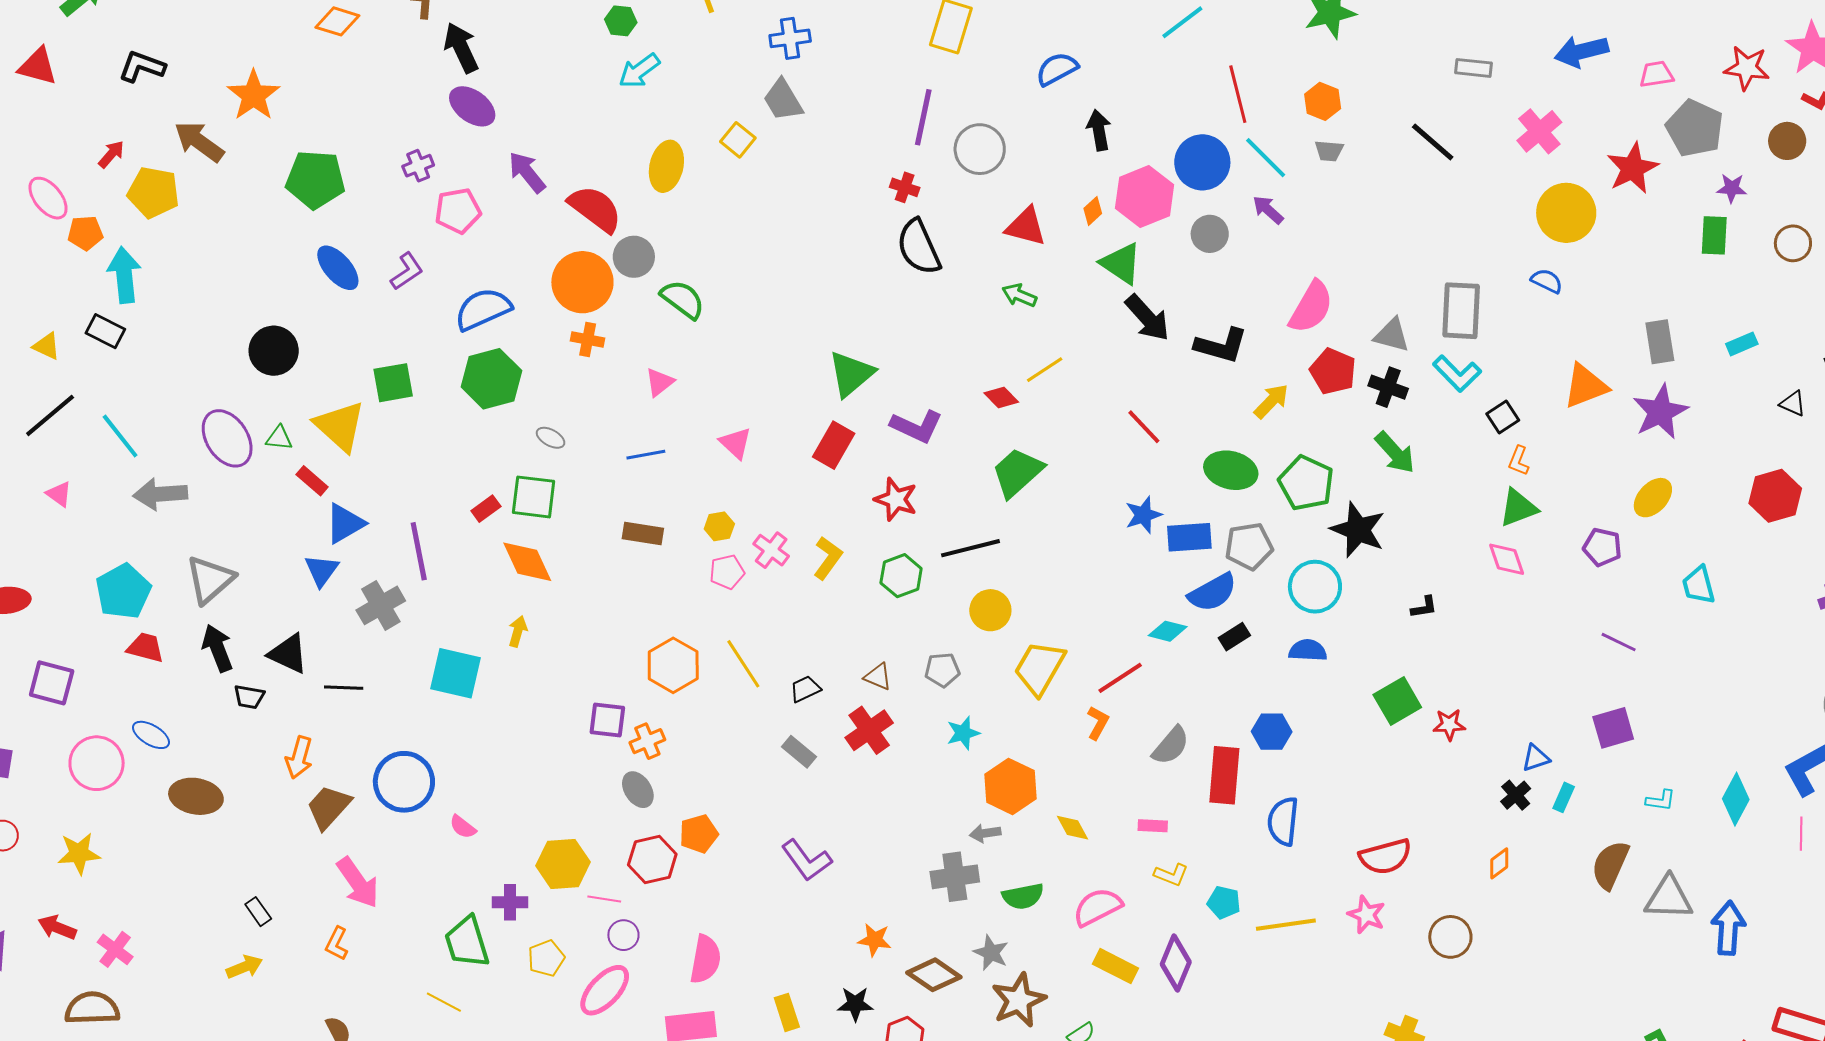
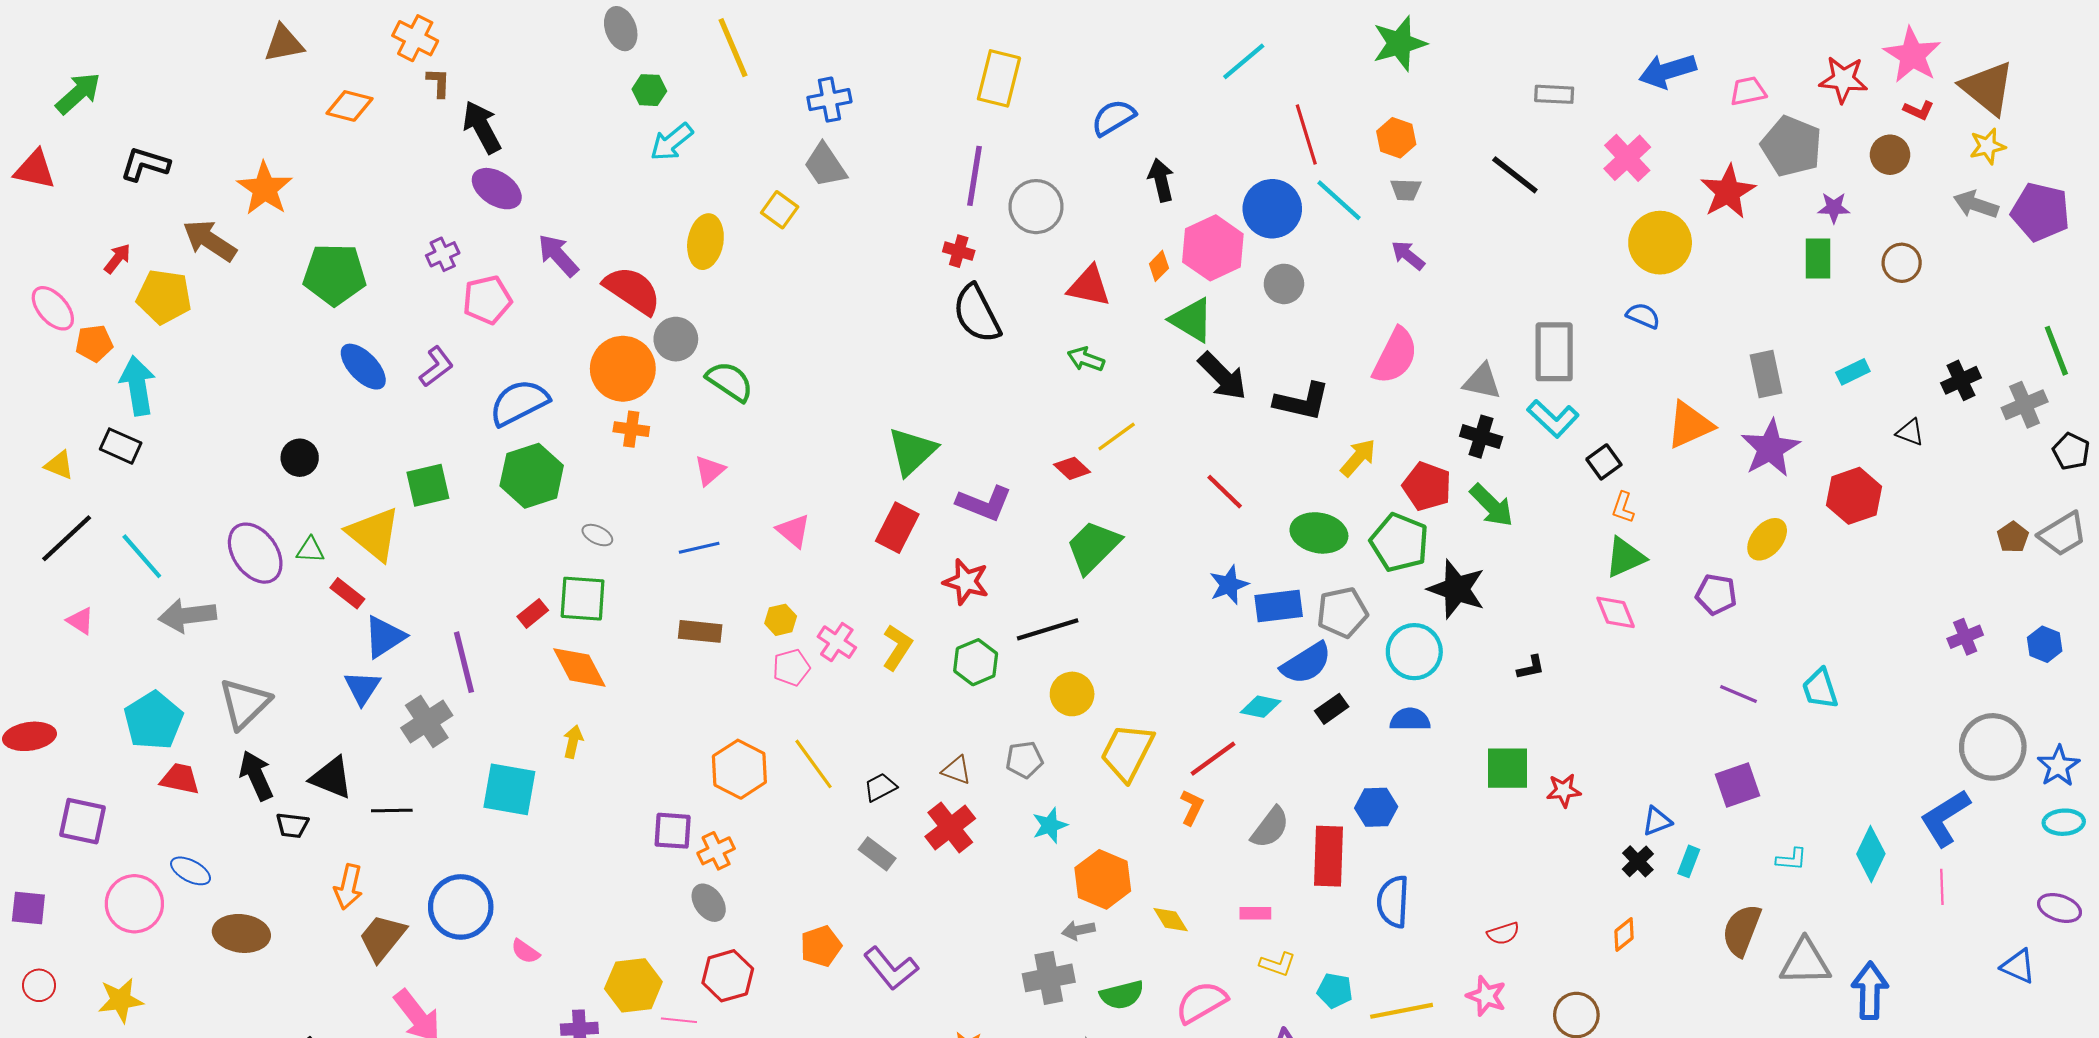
purple arrow: (1268, 210) -> (1408, 255), moved
black circle: (274, 351) -> (300, 458), size x0.7
red pentagon: (1333, 371) -> (1427, 486), moved
red hexagon: (1775, 496) -> (1854, 496), moved
cyan trapezoid: (1699, 585) -> (1820, 689), moved
green square: (1397, 701) -> (1508, 768), turned 33
orange pentagon: (699, 834) -> (821, 946), moved
red semicircle: (1385, 857) -> (1503, 933), size x0.6

